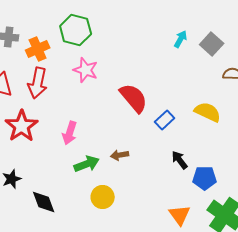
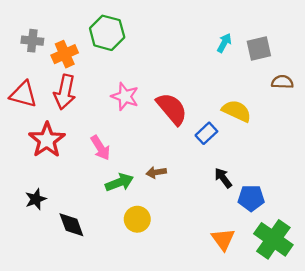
gray square: (212, 44) -> (259, 48), turned 35
pink star: (86, 70) -> (125, 96), moved
yellow semicircle: (208, 112) -> (237, 111), moved
pink arrow: (70, 133) -> (100, 148), turned -50

